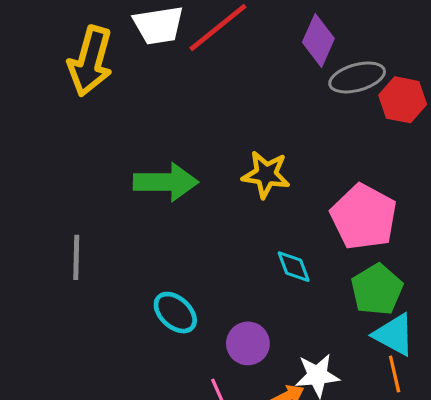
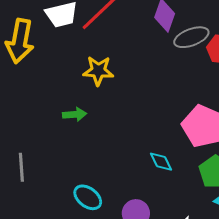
yellow star: (266, 175) -> (98, 71), moved
green arrow: (166, 182) -> (75, 114), size x0.6

